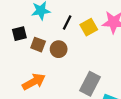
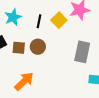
gray rectangle: (90, 84) -> (82, 52), moved

